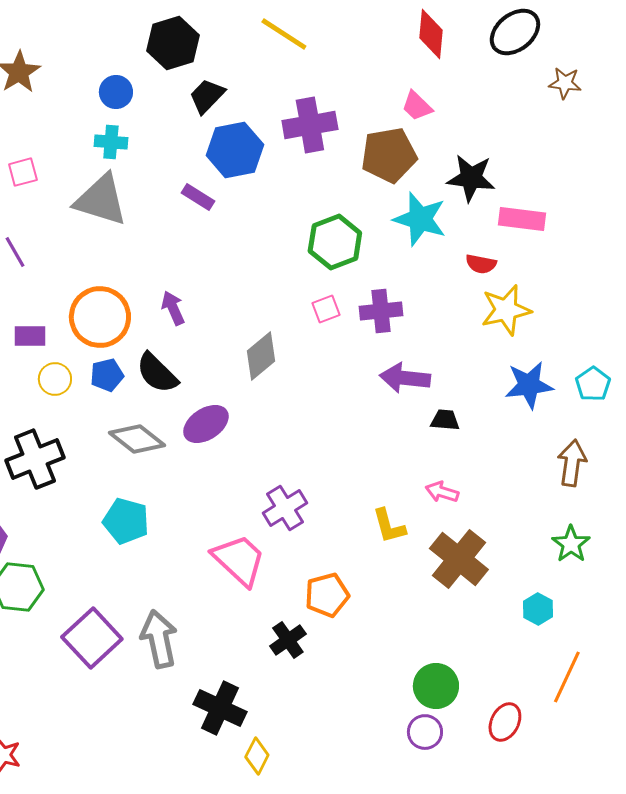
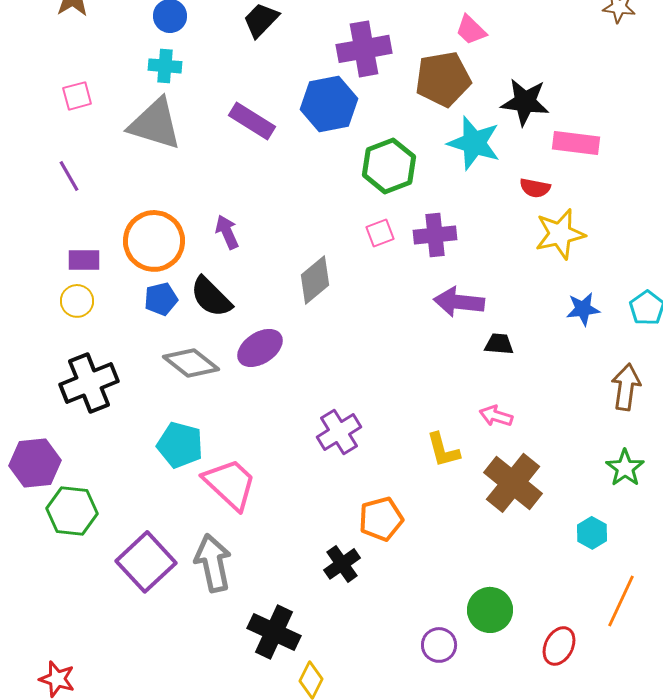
blue hexagon: (235, 150) -> (329, 104), moved
purple rectangle: (198, 197) -> (252, 121), size x1.4
yellow circle: (55, 379) -> (77, 301), moved
blue star: (529, 385) -> (583, 309), size x0.7
pink trapezoid: (239, 560) -> (230, 484), moved
purple circle: (425, 732) -> (439, 645), moved

